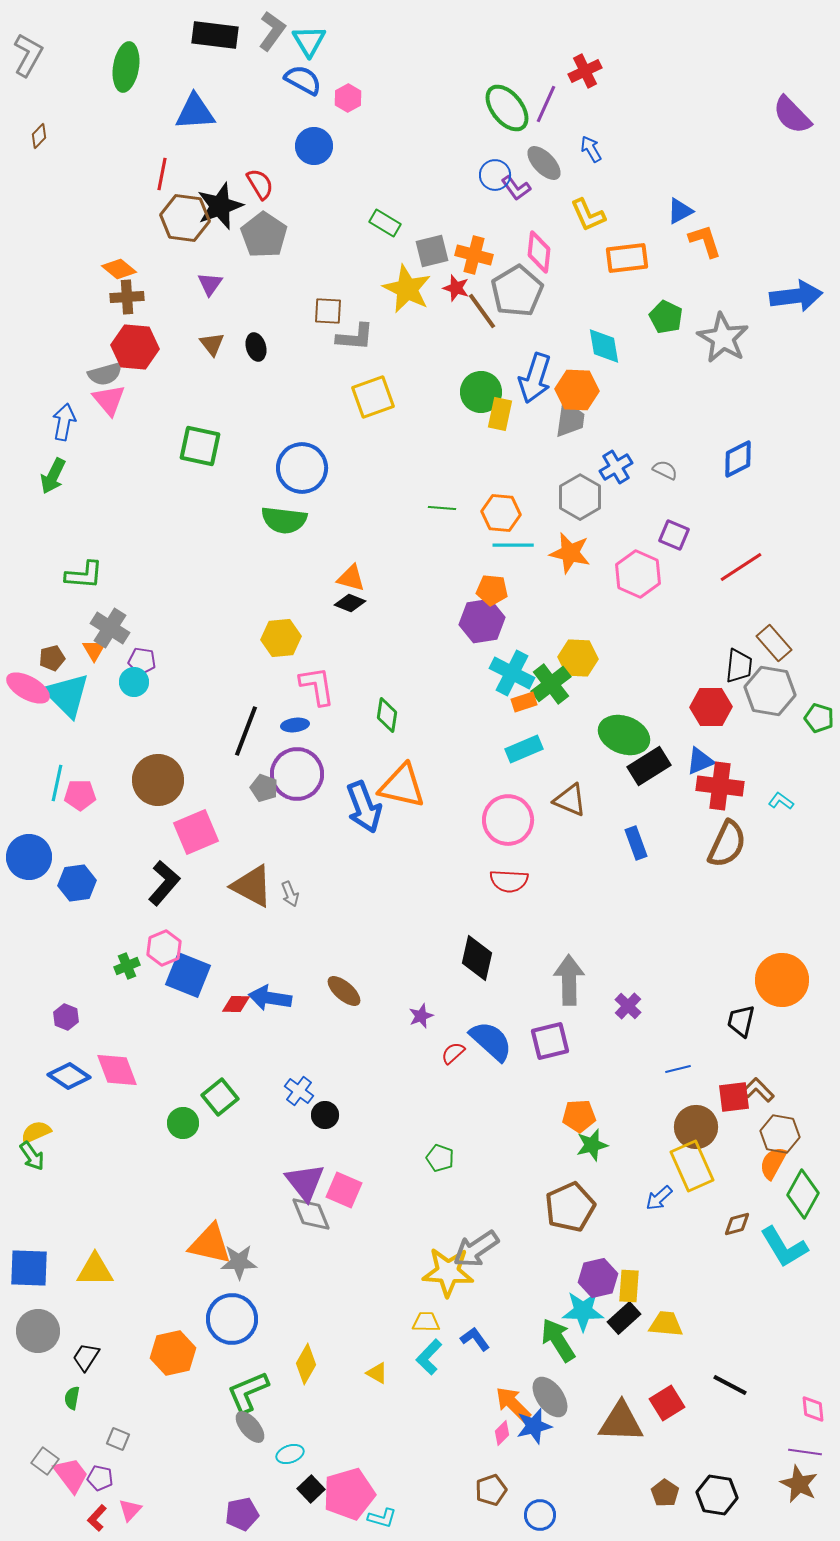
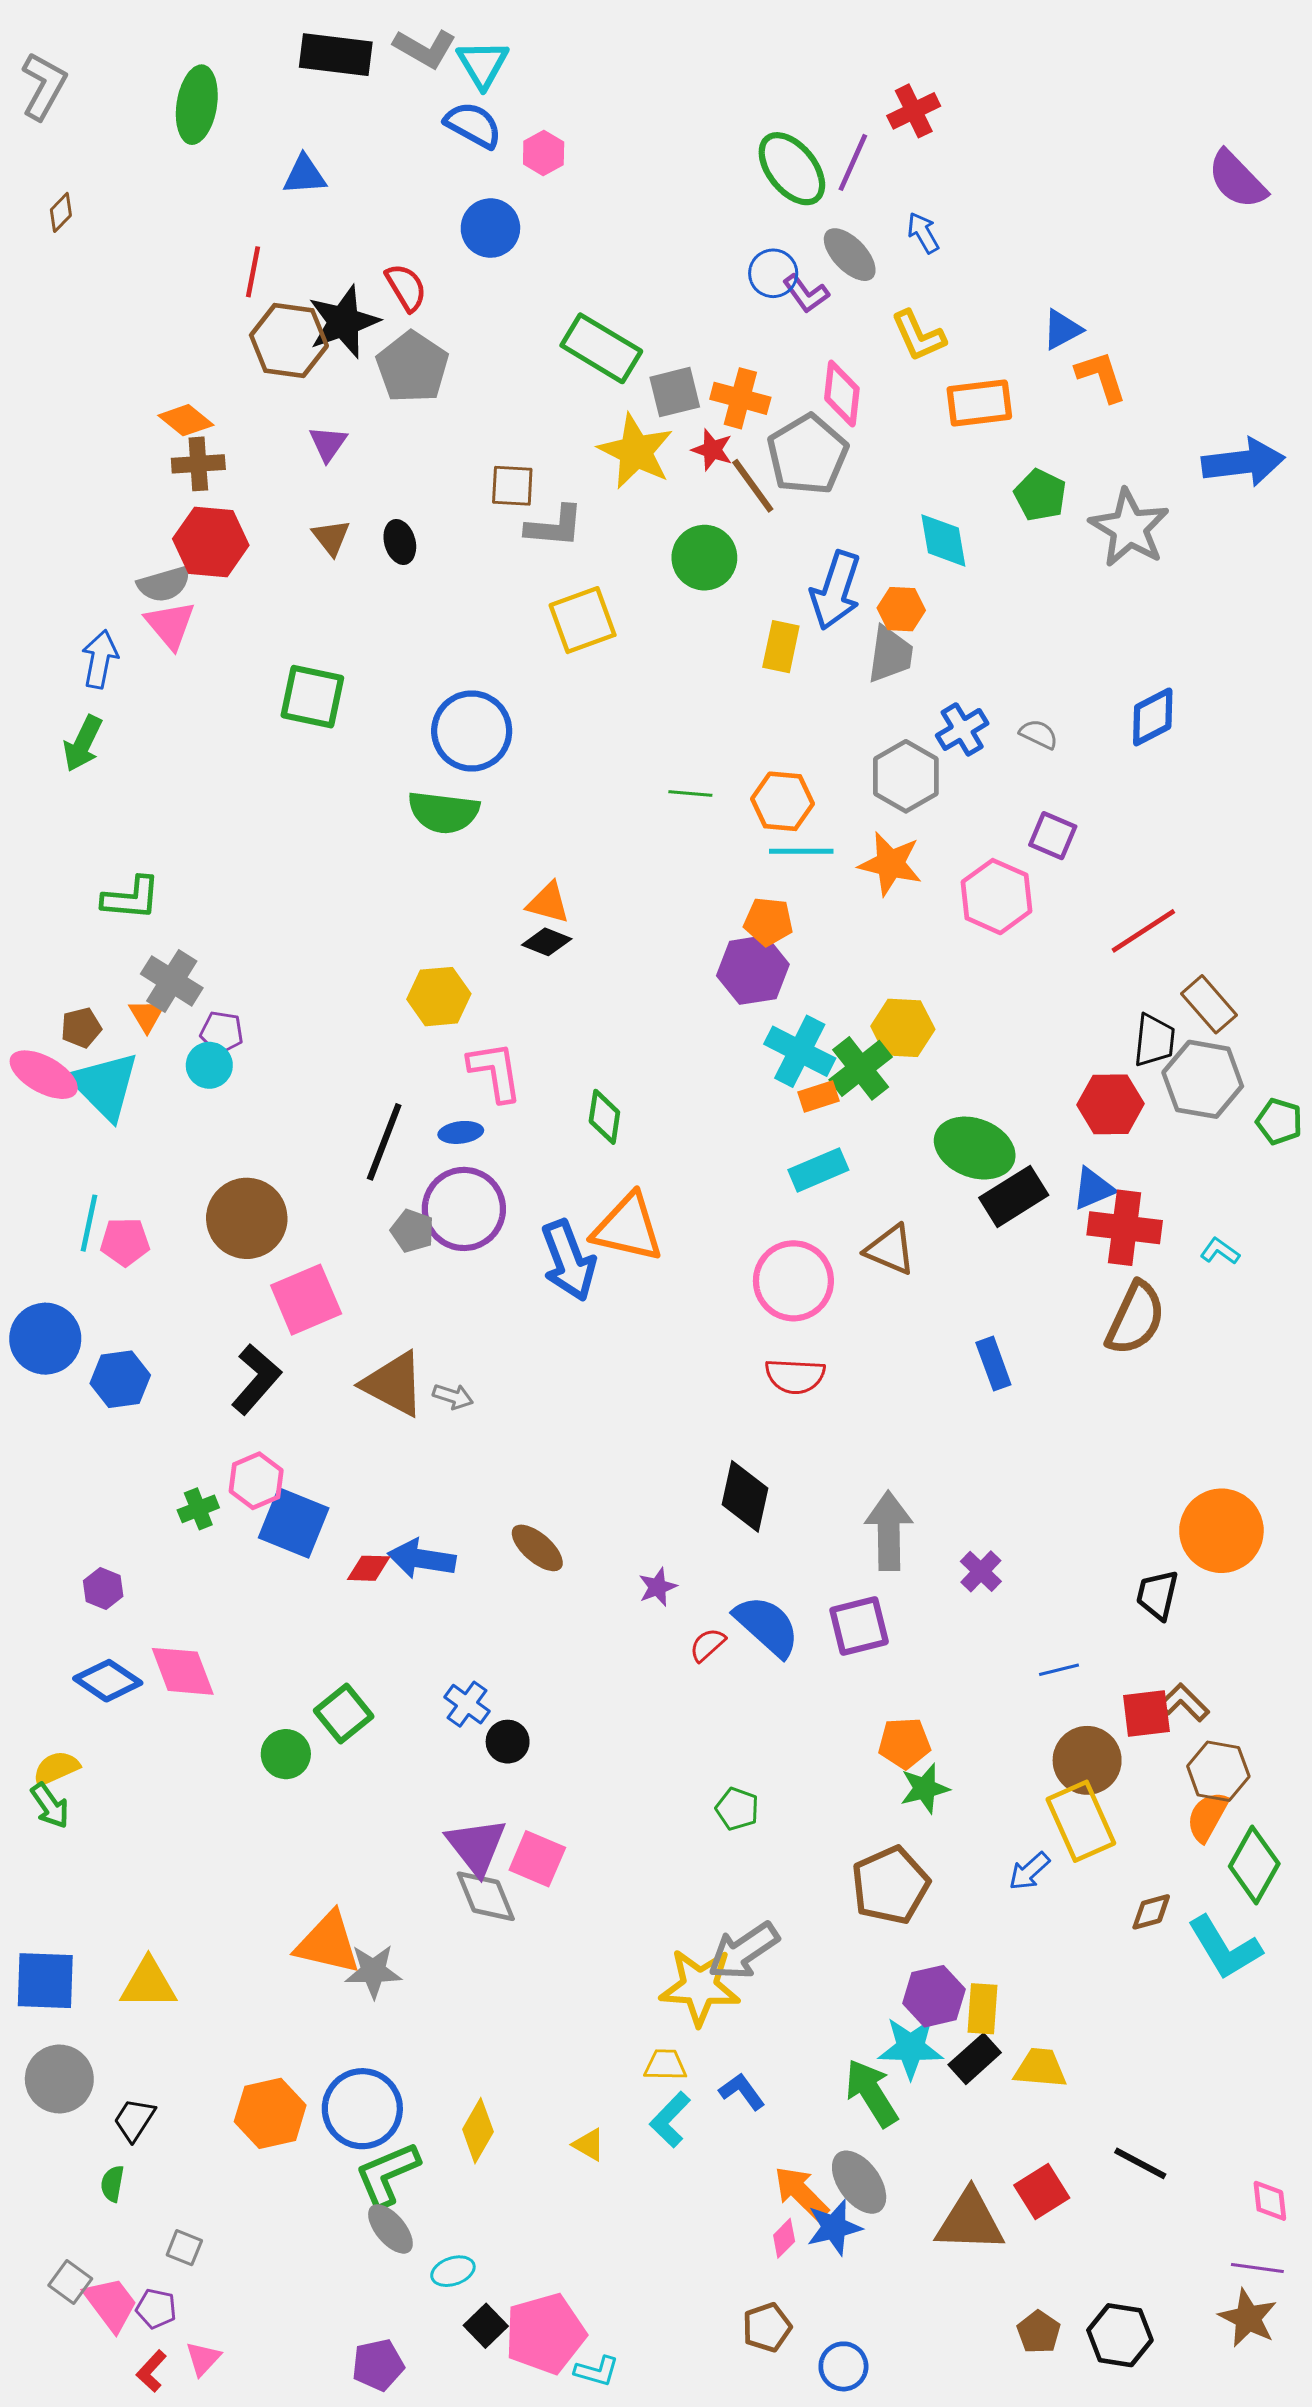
gray L-shape: (272, 31) -> (425, 48), turned 84
blue triangle: (195, 112) -> (305, 175), size x0.7
green rectangle: (385, 223) -> (601, 348), size x1.6
orange hexagon: (577, 390) -> (901, 609), size x0.7
green circle: (481, 392) -> (704, 558), moved
red line: (741, 567) -> (1143, 931), moved
blue rectangle: (636, 843) -> (993, 1364), moved
gray arrow: (290, 894) -> (453, 1396), turned -50
green pentagon: (440, 1158) -> (737, 1809), moved
blue circle: (232, 1319) -> (362, 2109), moved

